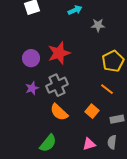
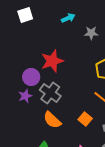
purple circle: (31, 58) -> (31, 77), moved
gray cross: (57, 85) -> (50, 93), turned -30

